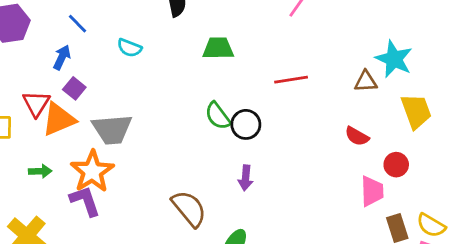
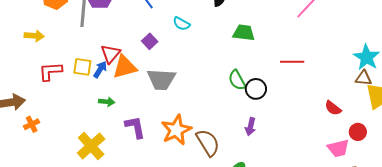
blue arrow: (62, 57) -> (100, 70), moved
brown triangle: (366, 81) -> (364, 78), moved
purple square: (74, 88) -> (150, 41), moved
orange star: (92, 171) -> (176, 130), moved
pink trapezoid: (372, 191) -> (338, 148), turned 70

